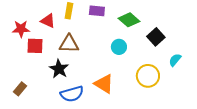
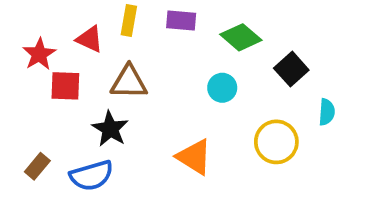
red star: (21, 29) -> (39, 54), turned -30
cyan semicircle: (175, 60) -> (327, 112), turned 144
blue semicircle: (72, 94) -> (91, 176), moved

